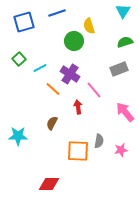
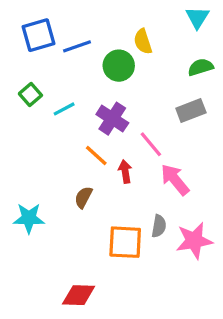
blue line: (57, 13) -> (77, 46), moved
orange line: (53, 89) -> (96, 155), moved
pink arrow: (125, 112) -> (175, 180), moved
pink star: (121, 150) -> (194, 241), size x1.6

